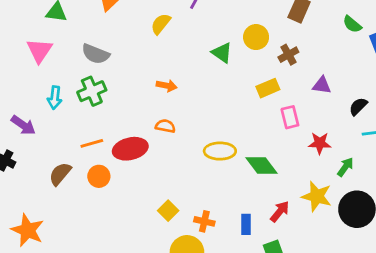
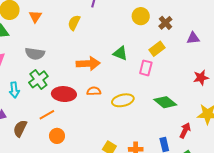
green triangle: (222, 53) -> (120, 53), moved
orange arrow: (167, 86) -> (88, 64), size x1.6
pink rectangle: (290, 117) -> (146, 68), moved, turned 42
red ellipse: (130, 149) -> (64, 94), moved, turned 30
yellow ellipse: (220, 151) -> (123, 100), moved
brown semicircle: (60, 174) -> (20, 128), moved

